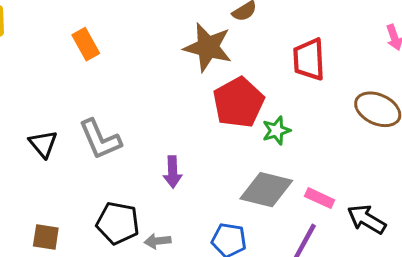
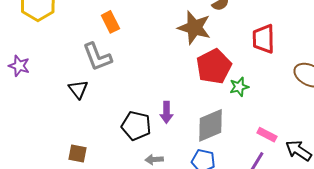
gray L-shape: (100, 139) -> (97, 57), moved
gray diamond: (266, 190) -> (211, 125), moved, turned -39
black pentagon: (118, 223) -> (136, 126), moved

